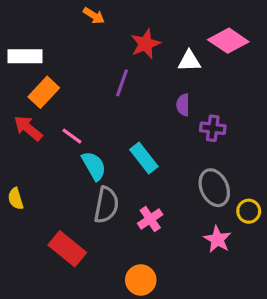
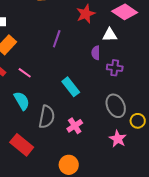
red star: (145, 44) -> (86, 14), moved
white triangle: (189, 61) -> (110, 35), moved
cyan semicircle: (94, 166) -> (22, 101), moved

